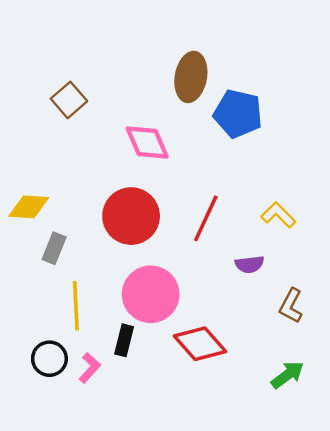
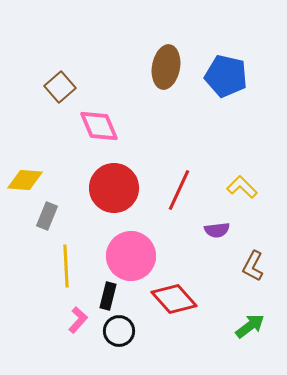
blue pentagon: (238, 114) -> (226, 76), moved
pink diamond: (147, 142) -> (99, 126), moved
black circle: (49, 359) -> (119, 331), moved

